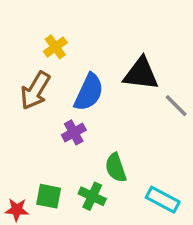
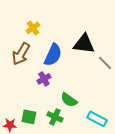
green semicircle: (116, 168) -> (69, 100), turned -36

